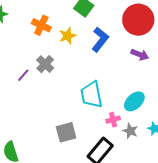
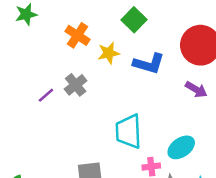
blue L-shape: (100, 40) -> (149, 64), turned 60

